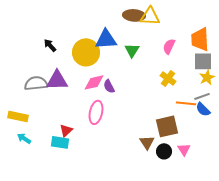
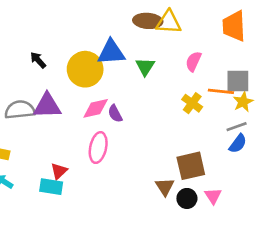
orange trapezoid: (200, 39) -> (234, 26), moved
orange line: (186, 103) -> (221, 91), moved
blue semicircle: (203, 109) -> (238, 144), turned -98

